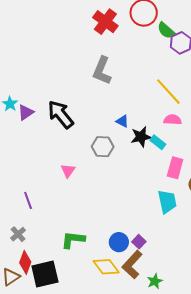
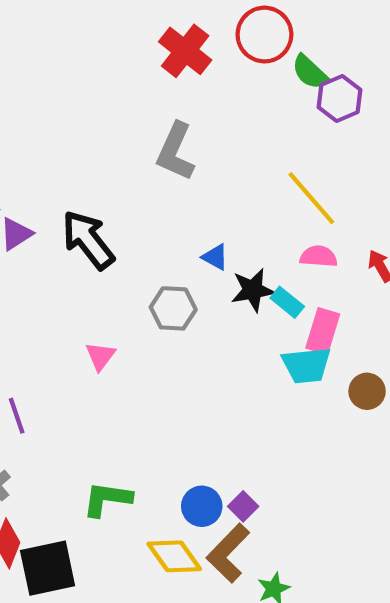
pink rectangle: (175, 168) -> (323, 331), moved
cyan trapezoid: (167, 202) -> (306, 365), moved, turned 95

